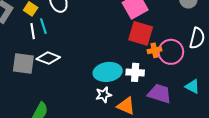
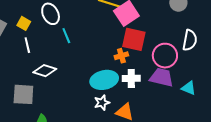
cyan line: (43, 26) -> (66, 36), moved
orange cross: (154, 50) -> (121, 56), moved
gray square: (23, 63) -> (23, 94), moved
purple trapezoid: (159, 94) -> (162, 77), moved

